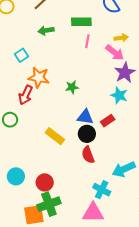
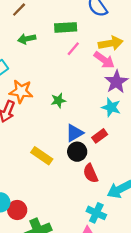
yellow arrow: (121, 38) -> (111, 43), size x1.5
pink line: (87, 41) -> (73, 49), turned 32
blue triangle: (85, 117) -> (74, 133), turned -36
red semicircle: (88, 155) -> (90, 173), moved
red circle: (45, 182) -> (17, 210), moved

